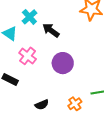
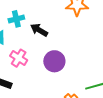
cyan cross: (29, 17) -> (16, 19), turned 35

